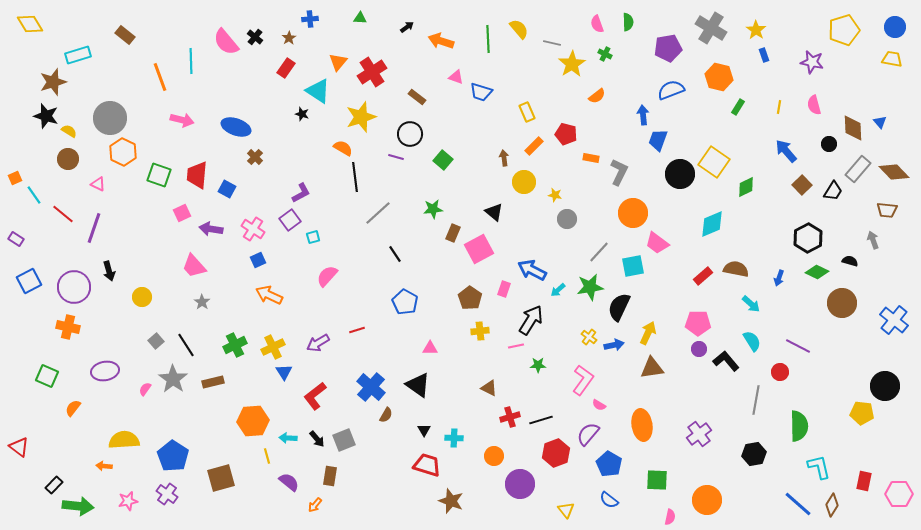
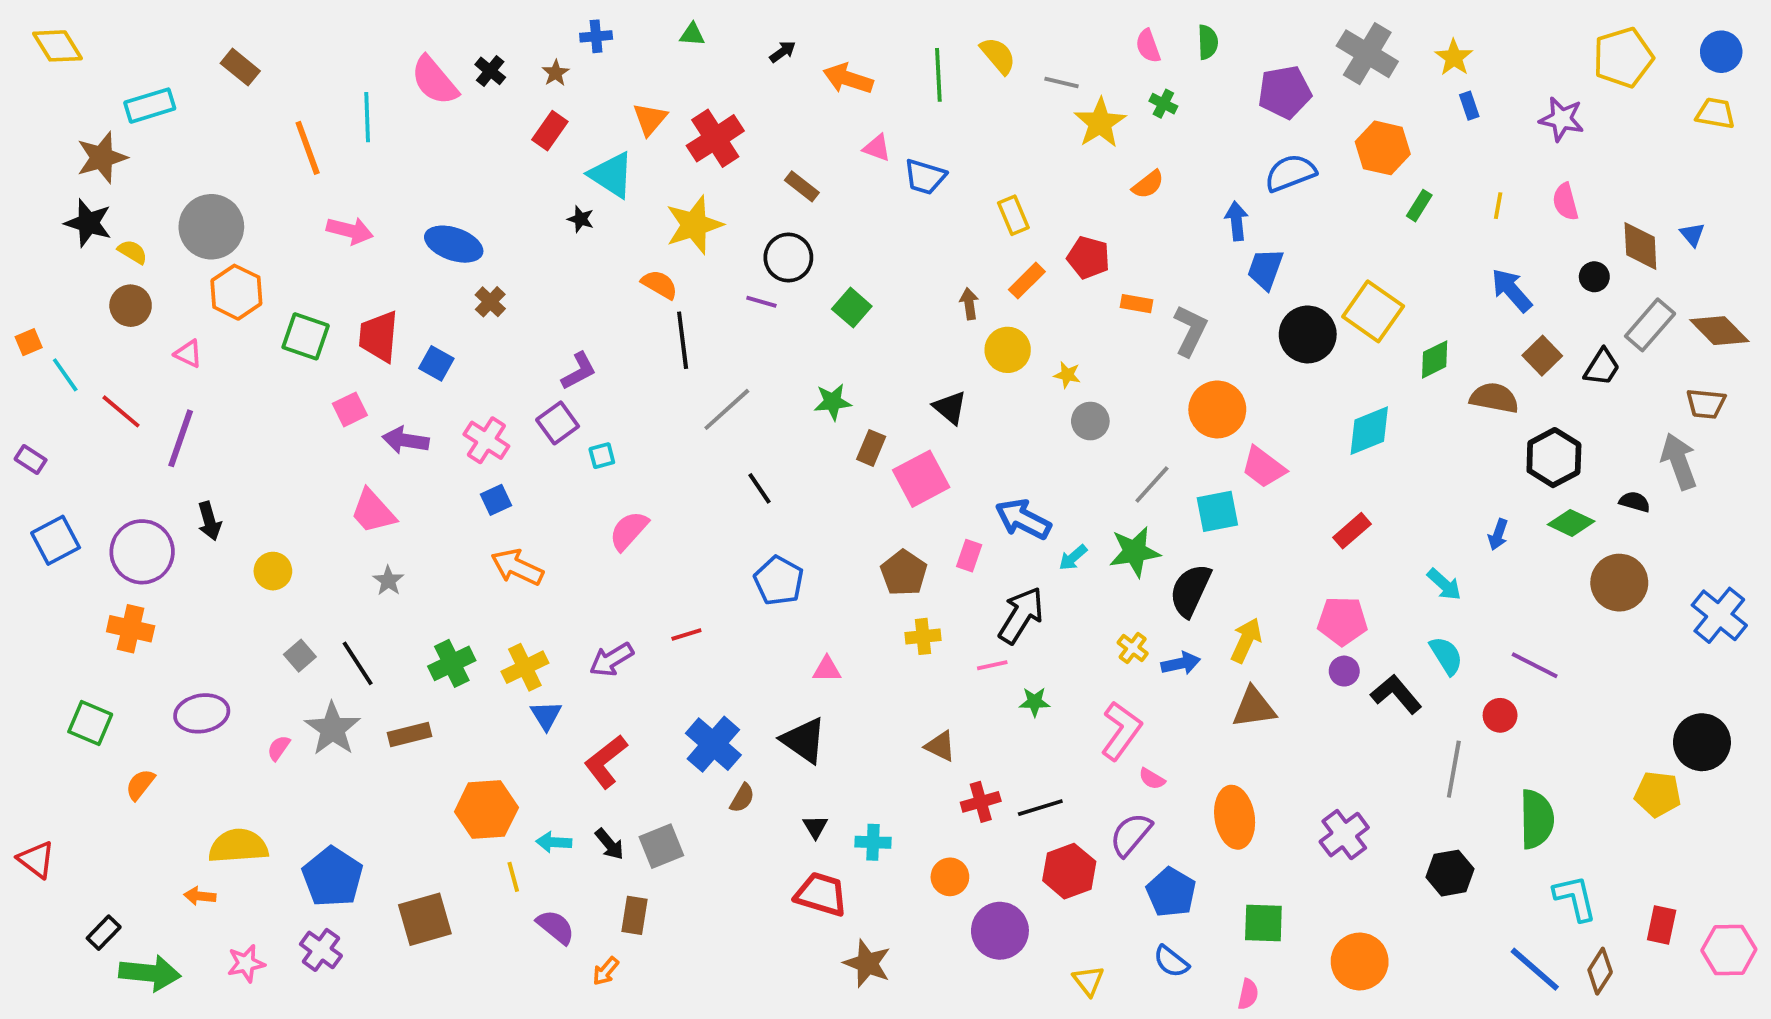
gray arrow: (873, 240) -> (1679, 461), size x1.6
brown semicircle: (736, 269) -> (1494, 398), moved
pink semicircle: (670, 517) -> (1248, 994), moved

